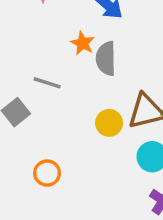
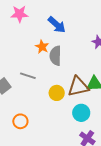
gray line: (47, 83) -> (28, 76), moved

